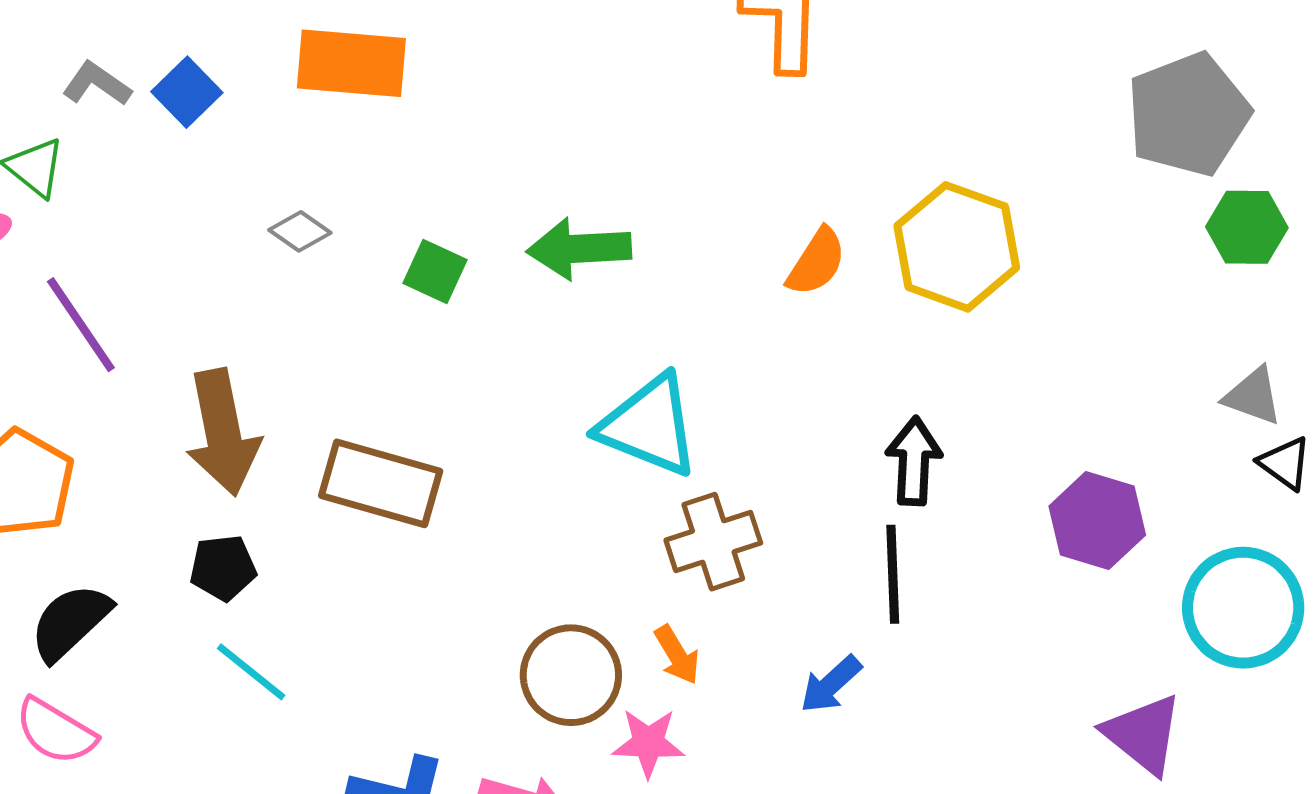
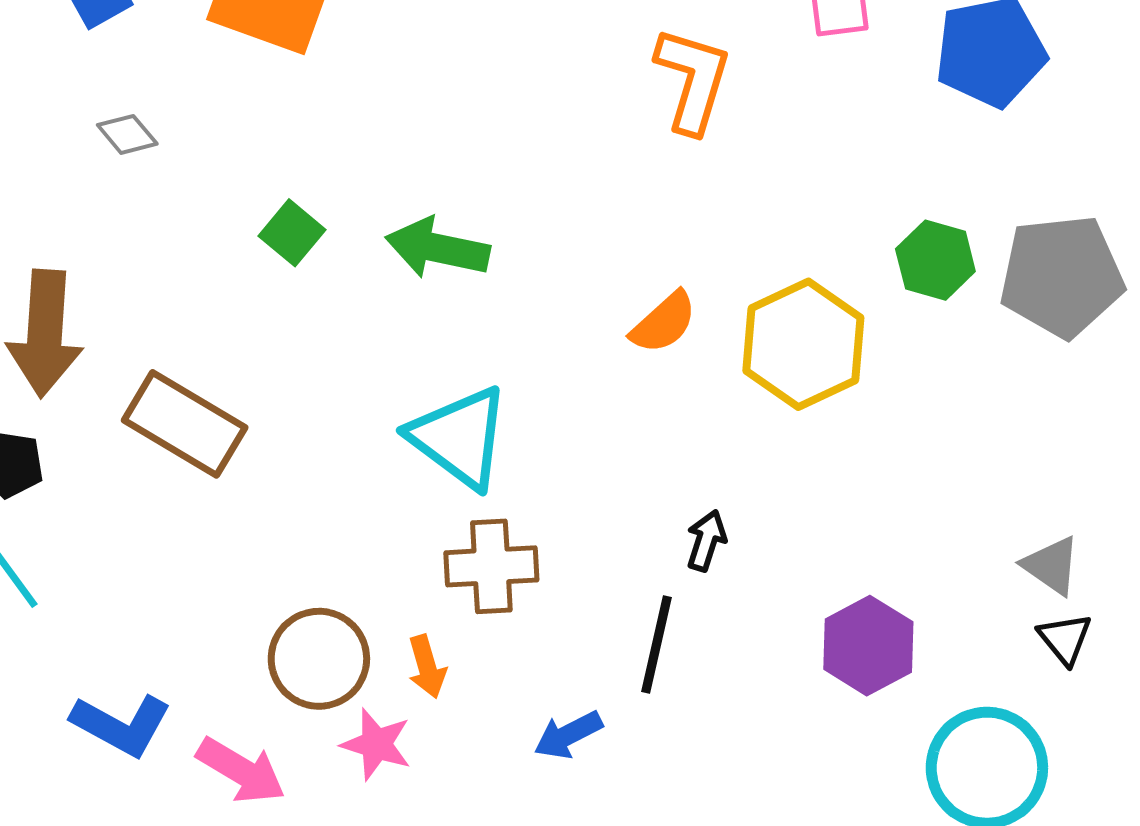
green hexagon: (1247, 227) -> (935, 260), moved
gray diamond: (300, 231) -> (127, 134), moved
black arrow: (914, 461) -> (706, 541), size x0.7

